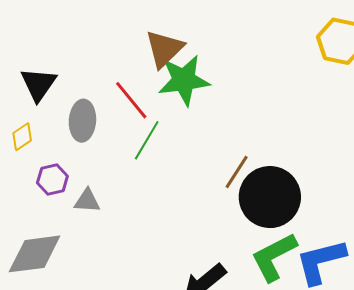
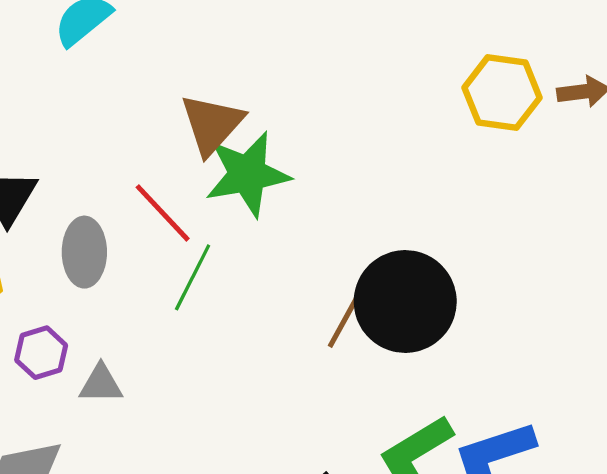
black circle: (270, 197) -> (405, 302), moved

